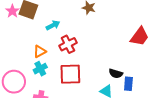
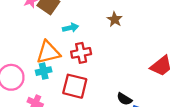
orange triangle: (40, 51) -> (48, 52), size x1.6

